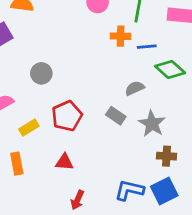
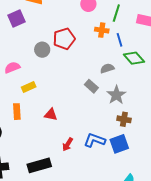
blue line: (147, 47) -> (119, 40), turned 72
red pentagon: (67, 116) -> (64, 39), moved
red arrow: (77, 200) -> (68, 144), moved

